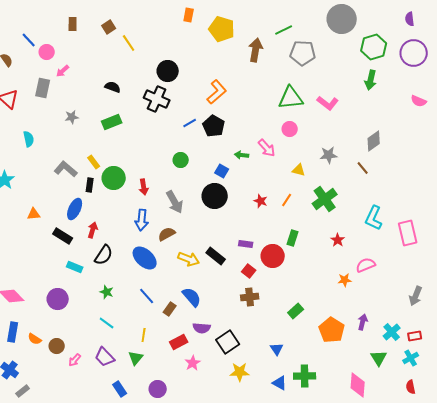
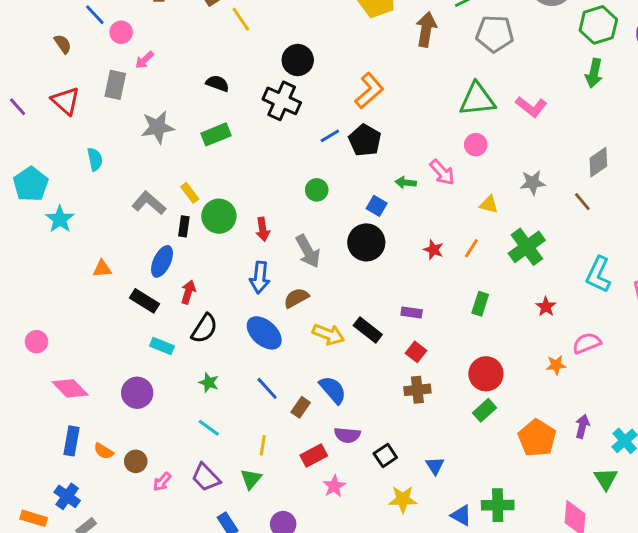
gray star: (72, 117) -> (158, 127), size x1.6
red circle: (273, 256) -> (486, 374), moved
black square: (228, 342) -> (385, 456), size x0.7
blue triangle: (277, 349) -> (435, 466), moved

